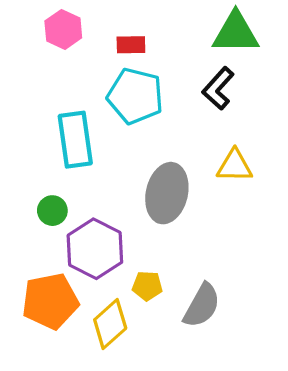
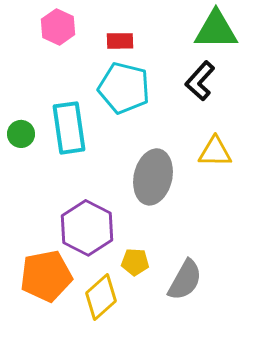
green circle: (52, 211) -> (21, 134), moved

